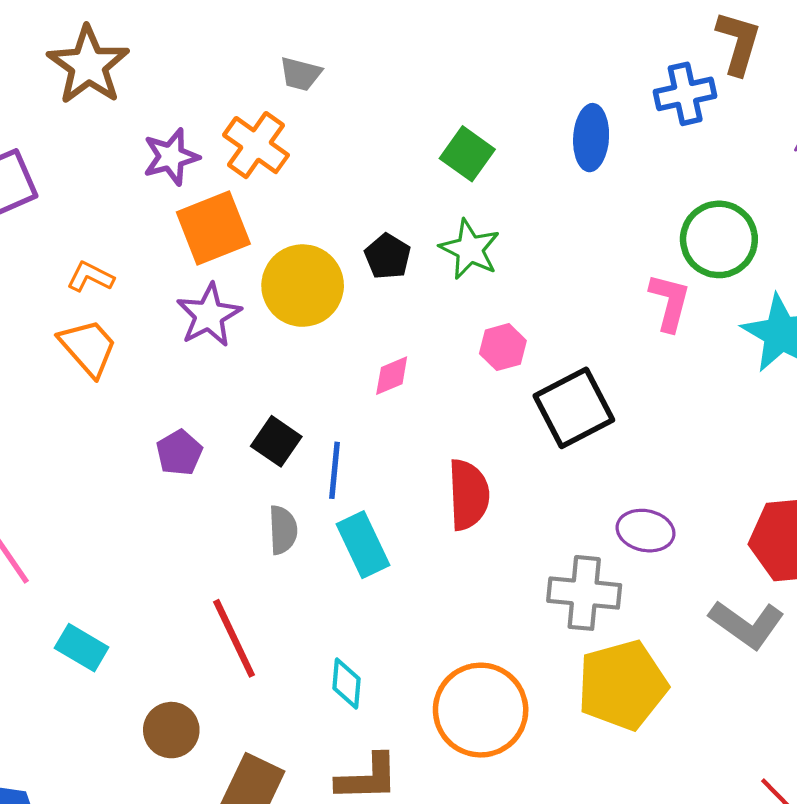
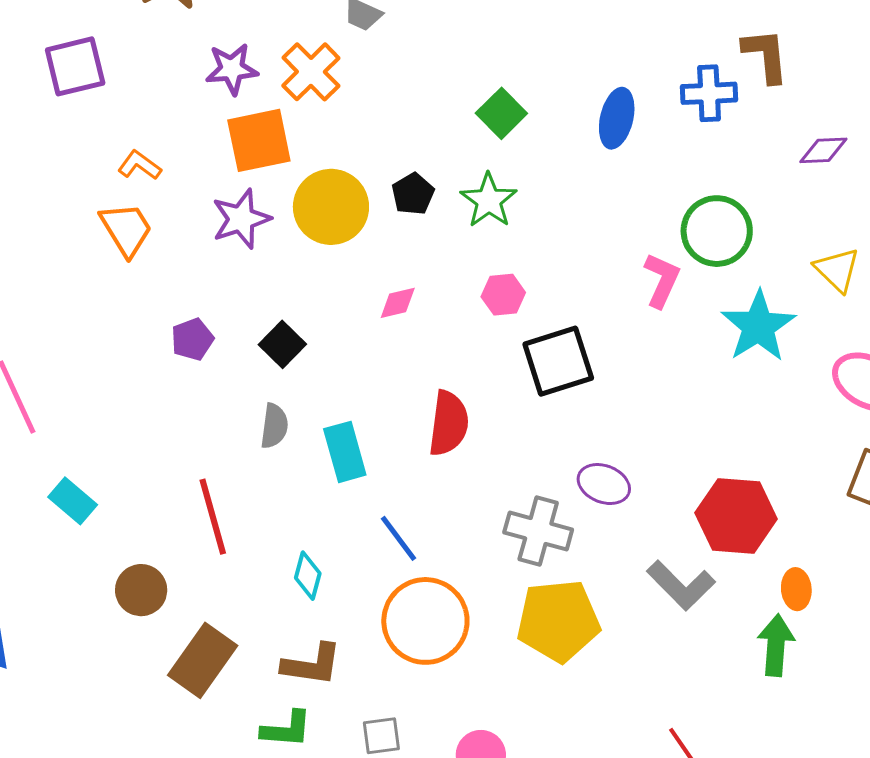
brown L-shape: (738, 43) -> (766, 55), turned -32
blue line: (335, 470) -> (398, 538), moved, turned -52

